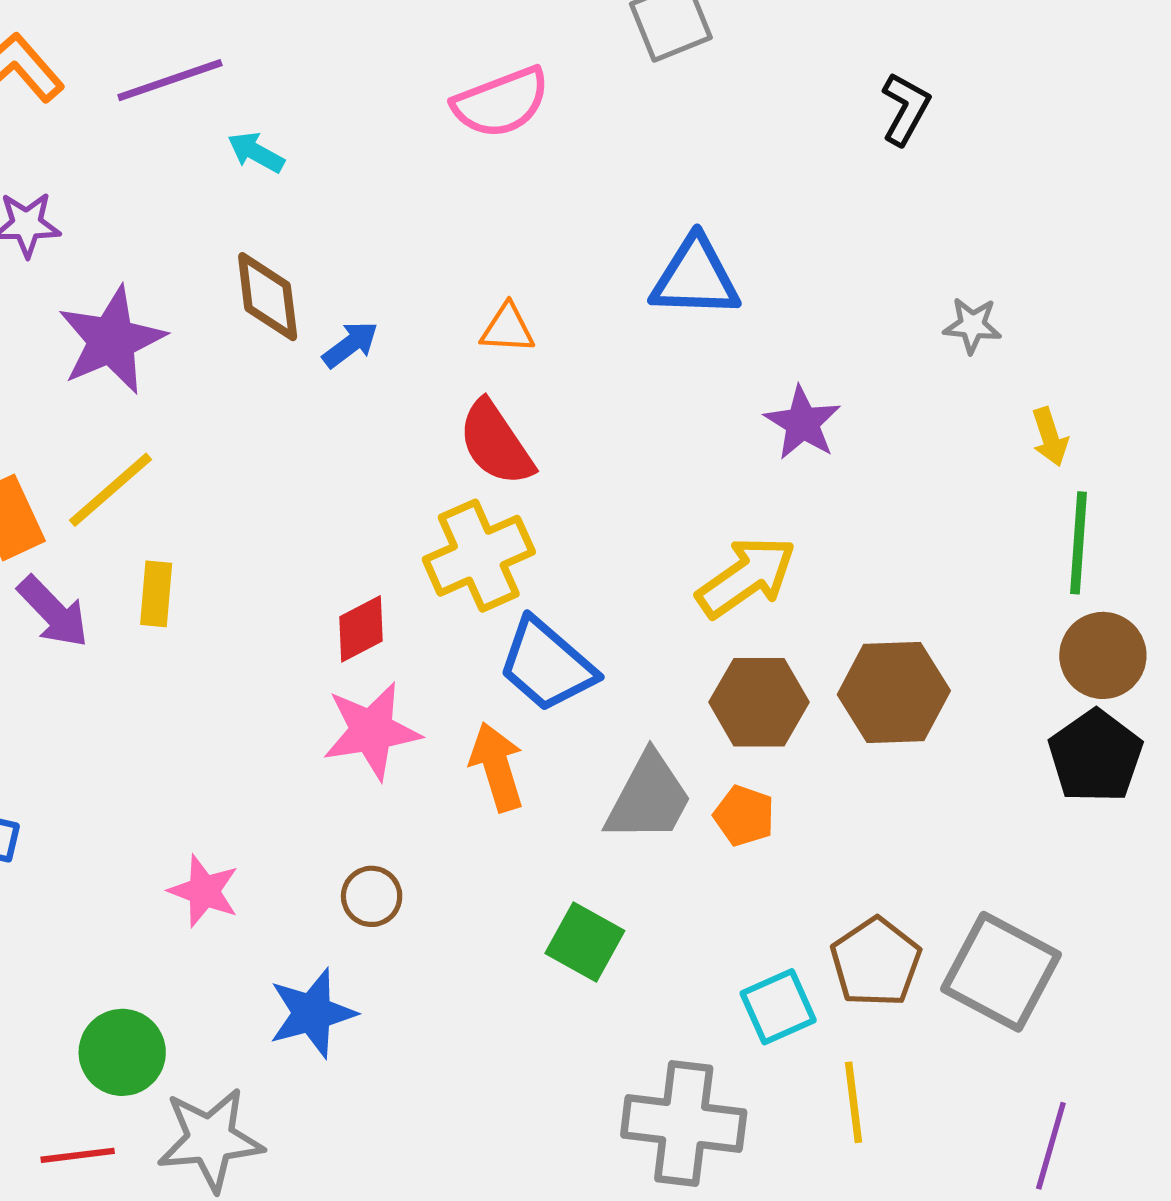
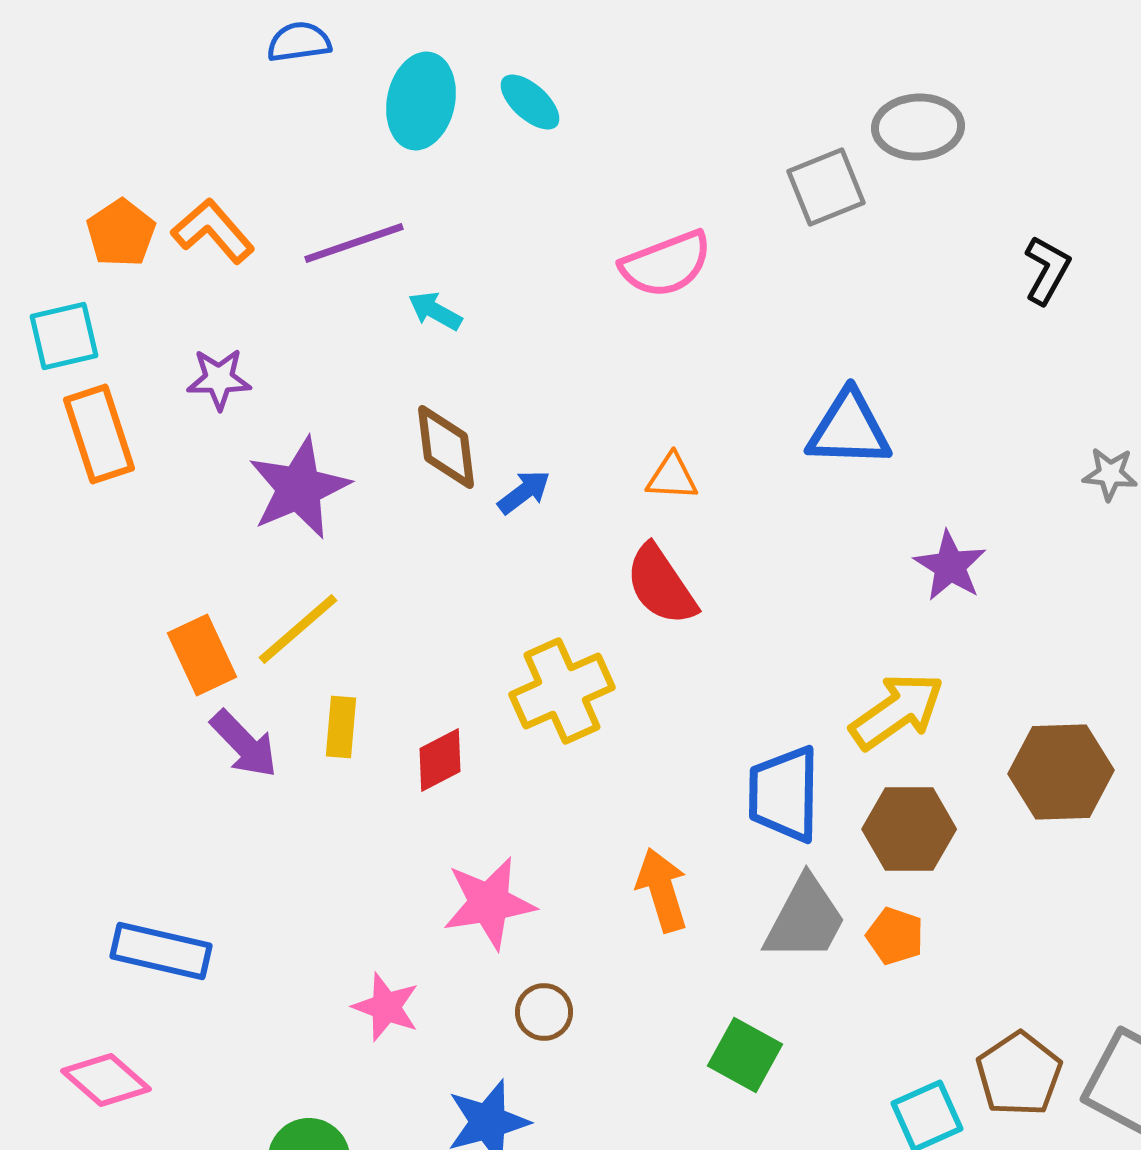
yellow cross: (479, 556) -> (562, 691), moved
red diamond: (361, 629) -> (440, 760), moved
blue trapezoid: (547, 665) -> (784, 794), moved, turned 50
brown hexagon: (894, 693) -> (1061, 772), moved
pink star: (372, 731) -> (489, 903), moved

